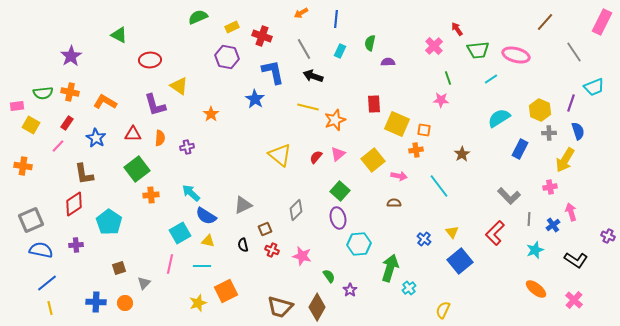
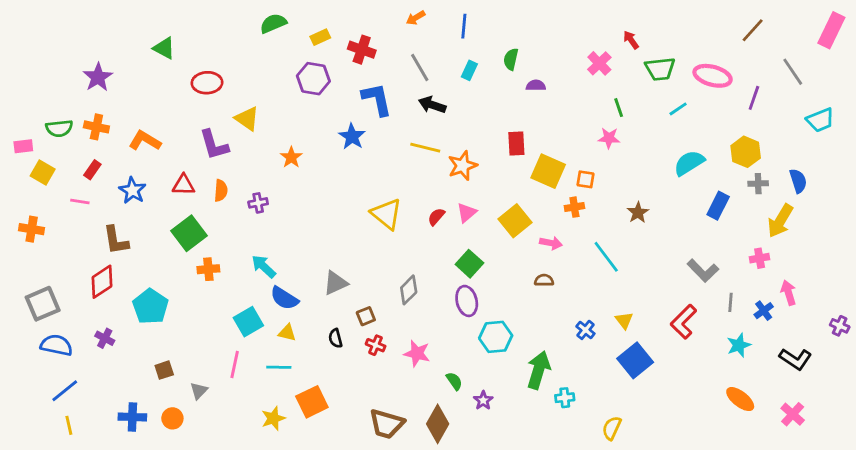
purple line: (571, 103) -> (754, 98), moved
pink line: (58, 146) -> (80, 202), turned 56
purple cross: (76, 245) -> (105, 338), turned 32
cyan cross: (409, 288) -> (565, 398), turned 32

